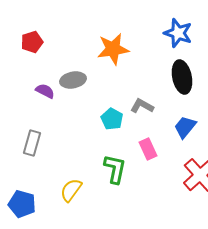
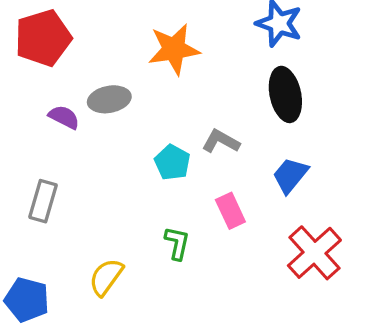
red pentagon: (32, 42) -> (43, 38), size x1.6
green L-shape: (115, 169) -> (177, 243), size x0.7

